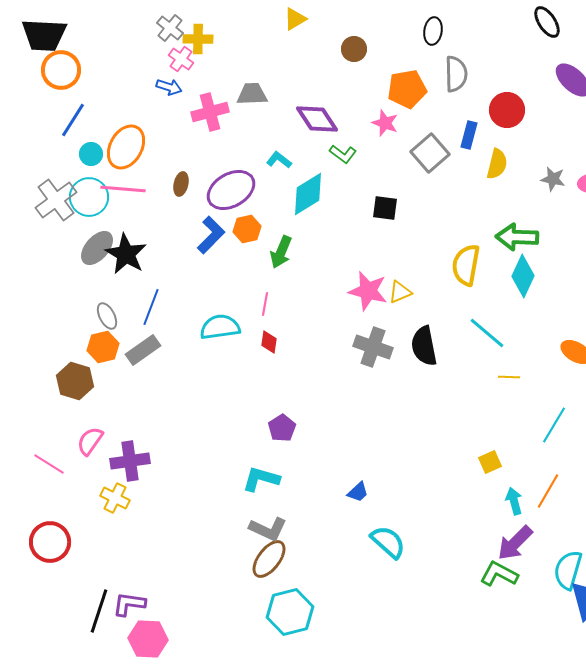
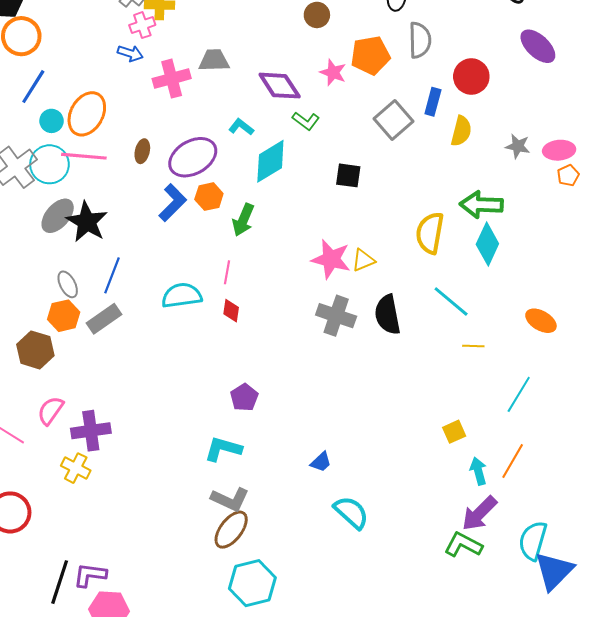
pink cross: (181, 59) -> (142, 25), turned 35
pink star: (385, 123) -> (333, 72), moved

